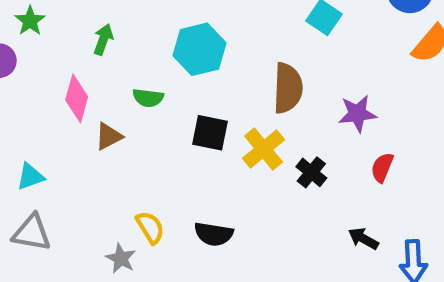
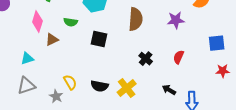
purple star: (357, 114) -> (176, 20), moved
yellow cross: (264, 149) -> (127, 88), moved
cyan triangle: (30, 177) -> (27, 58), moved
gray triangle: (32, 233) -> (26, 86), moved, turned -30

